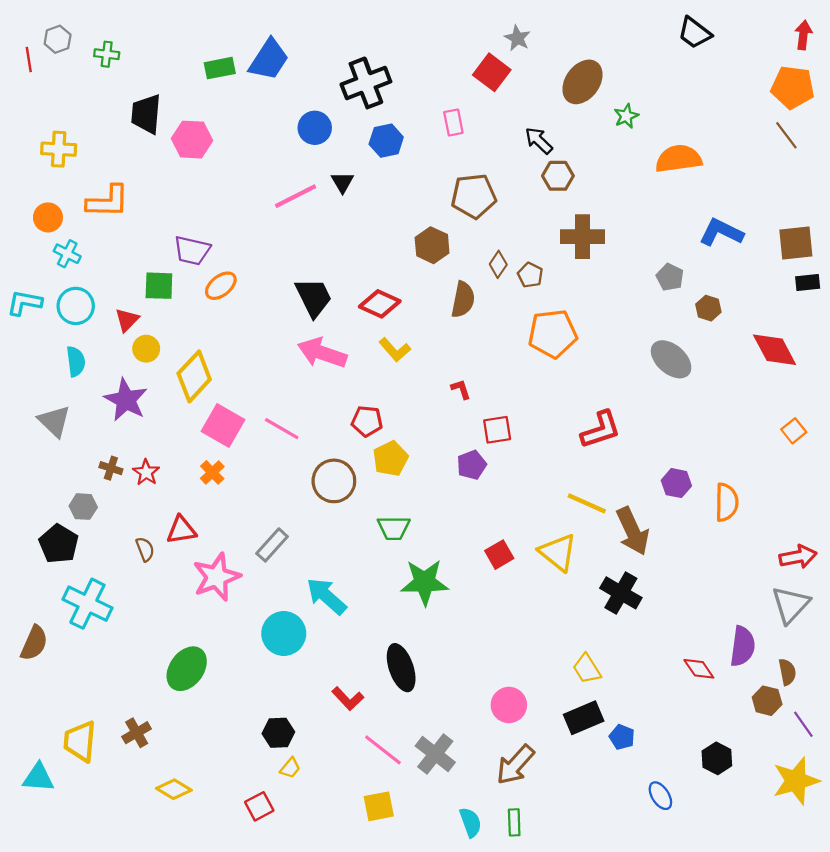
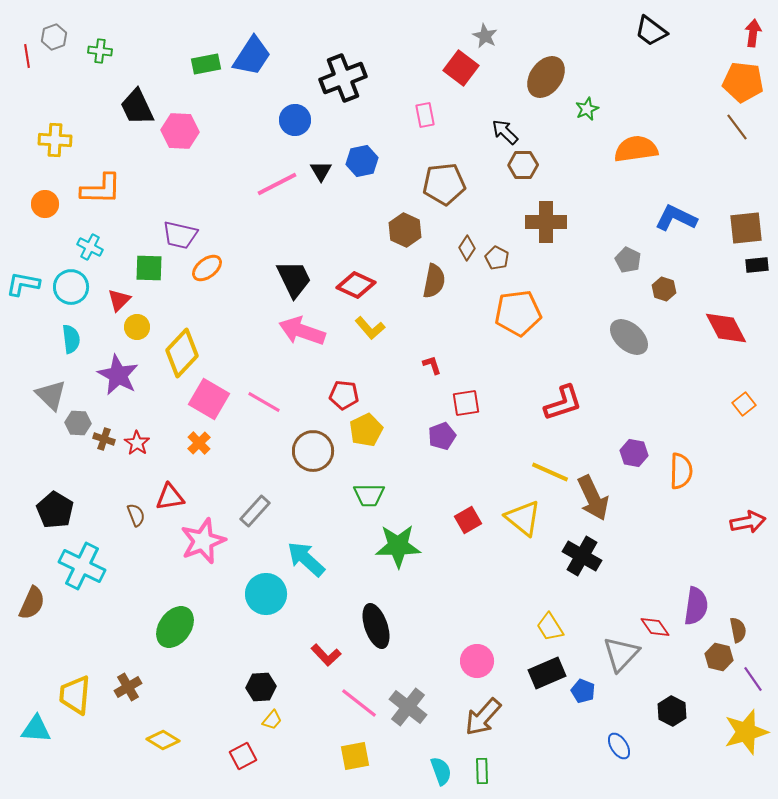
black trapezoid: (146, 114) -> (137, 107), turned -30
blue hexagon: (386, 141) -> (362, 161), moved
cyan cross: (67, 254) -> (90, 247), moved
gray hexagon: (83, 507) -> (78, 423), moved
gray triangle: (791, 605) -> (621, 654), moved

